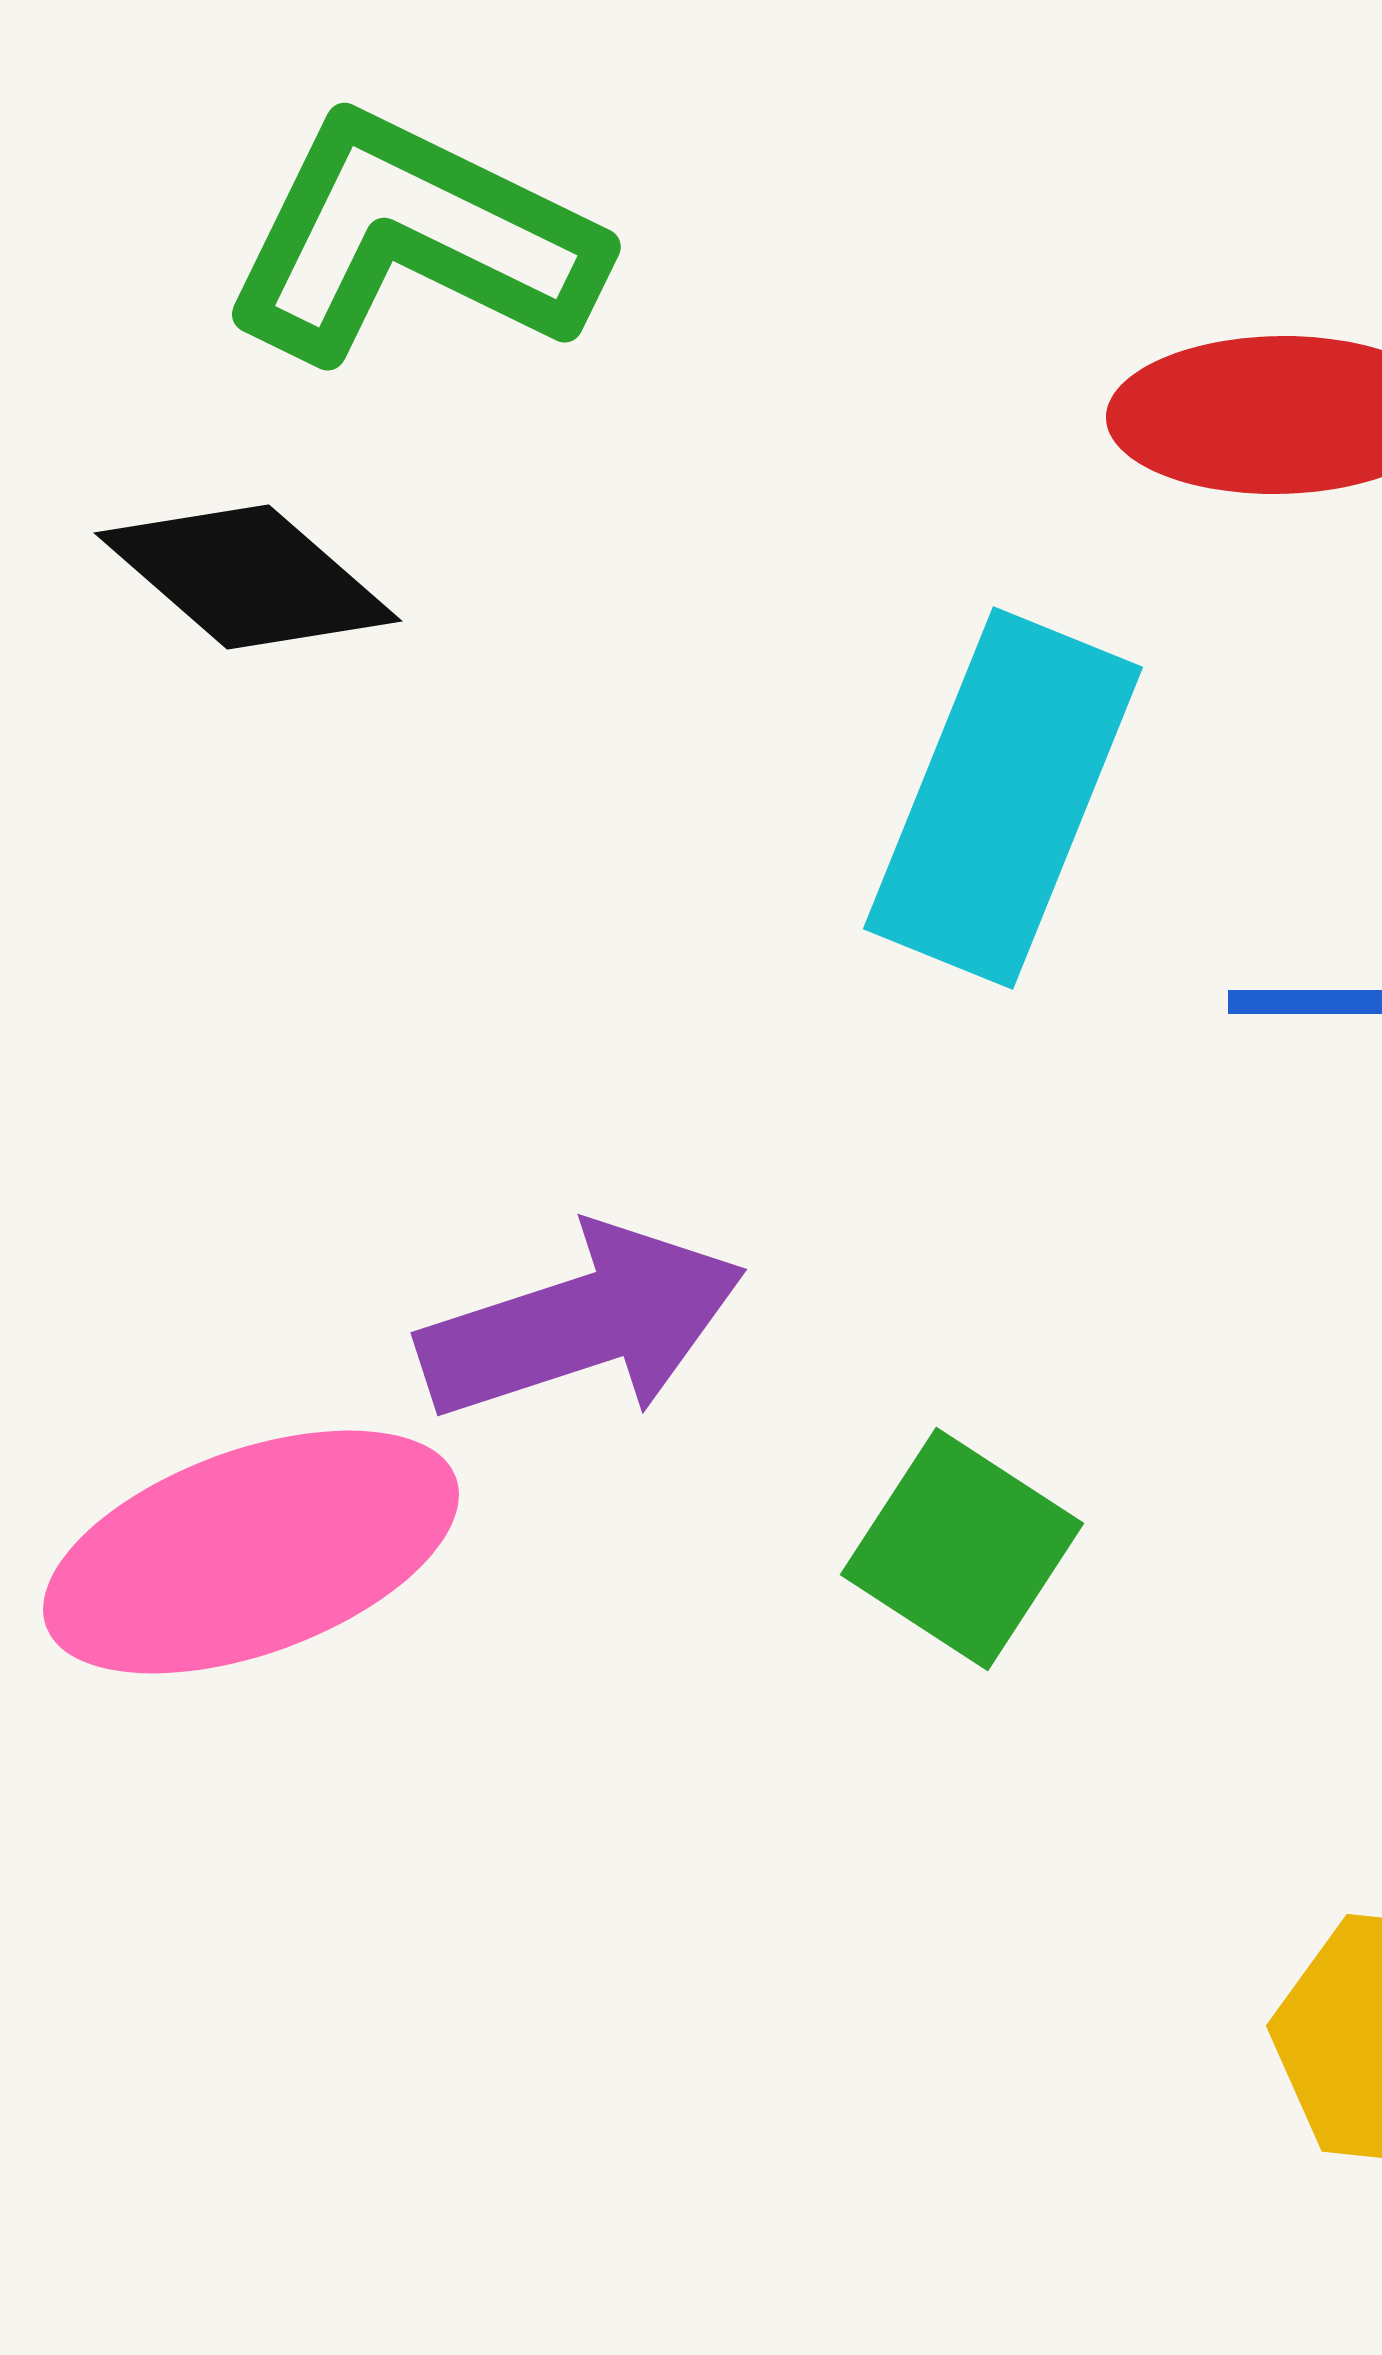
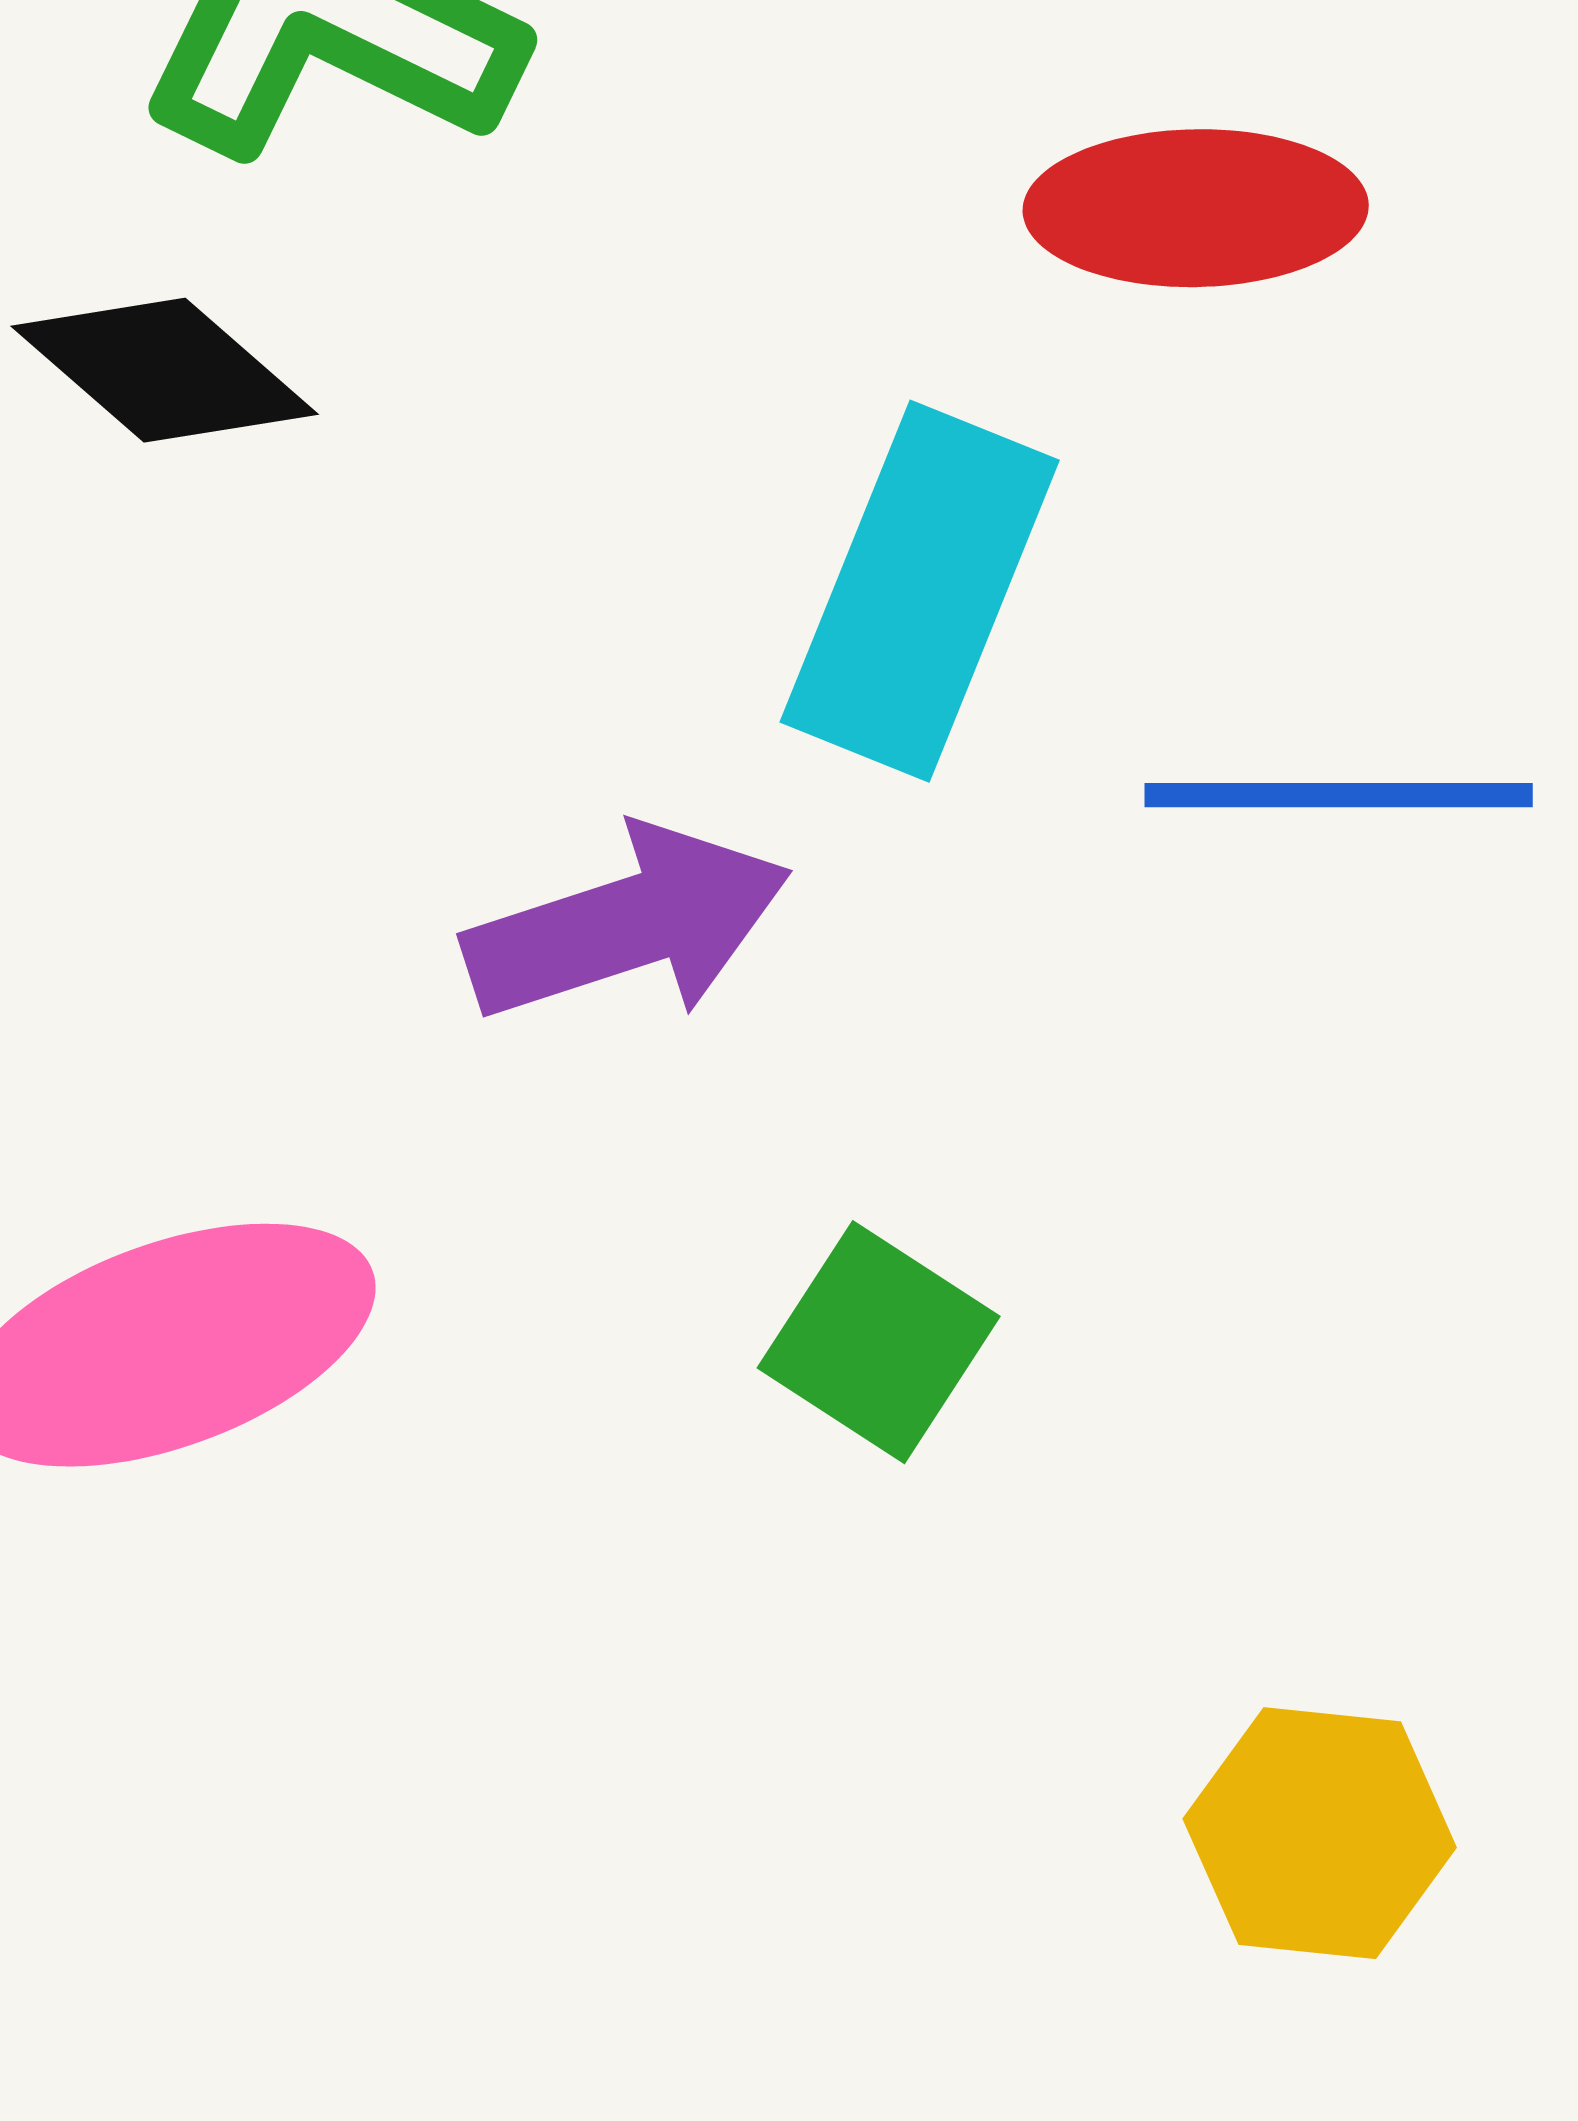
purple arrow: (582, 1323) -> (628, 924), moved

